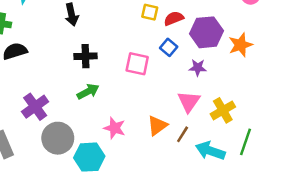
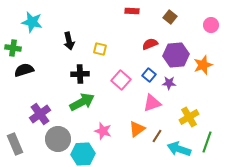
yellow square: (150, 12) -> (100, 49), moved
blue square: (169, 47) -> (149, 75), moved
pink square: (137, 64) -> (121, 80), turned 30
green arrow: (88, 92) -> (82, 102), size x1.4
pink triangle: (189, 102) -> (152, 103), moved, turned 36

